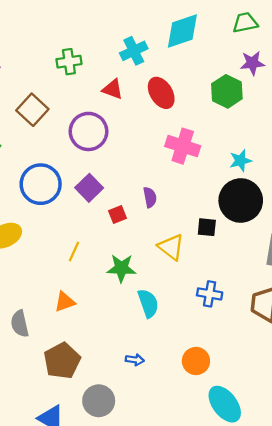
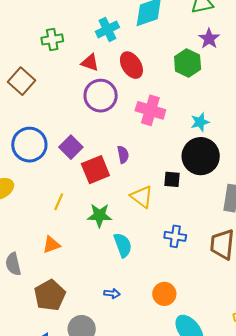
purple star: (252, 63) -> (209, 39), turned -30
purple circle: (88, 131) -> (101, 96), moved
red square: (117, 214) -> (95, 170), size x1.8

